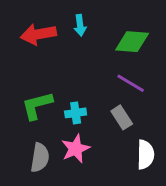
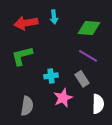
green L-shape: (37, 106) -> (22, 56), moved
pink star: (76, 149) -> (63, 98), moved

